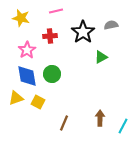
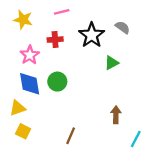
gray semicircle: (111, 25) -> (123, 27), turned 48
yellow square: (38, 102) -> (23, 131), moved
brown arrow: (100, 118) -> (116, 115), moved

